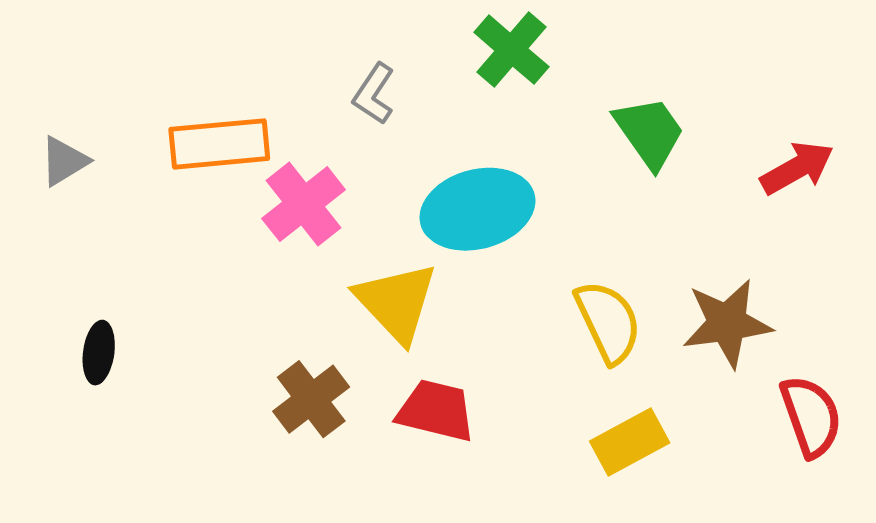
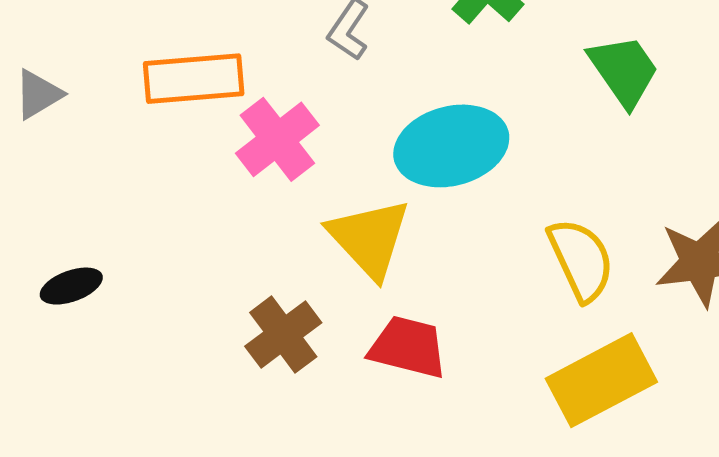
black ellipse: (99, 353) -> (71, 286), turned 62
yellow rectangle: (630, 442) -> (601, 380), size x1.4

